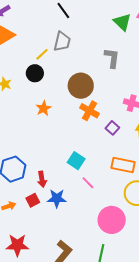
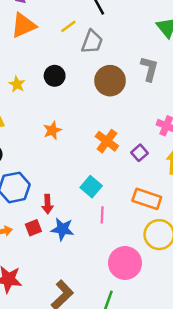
yellow line: (42, 54) -> (68, 26), moved
brown circle: (81, 86) -> (110, 81), moved
orange star: (44, 108) -> (52, 130), moved
orange cross: (90, 111) -> (107, 141), moved
pink line: (88, 183) -> (102, 215), turned 40

